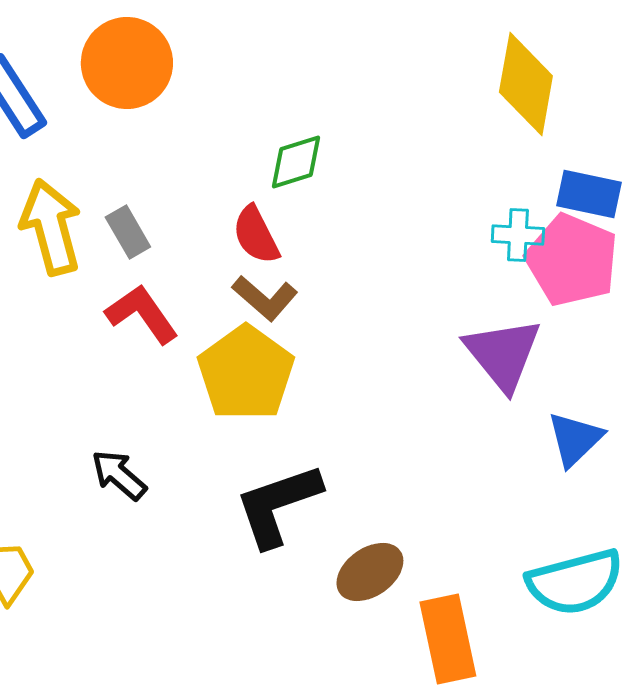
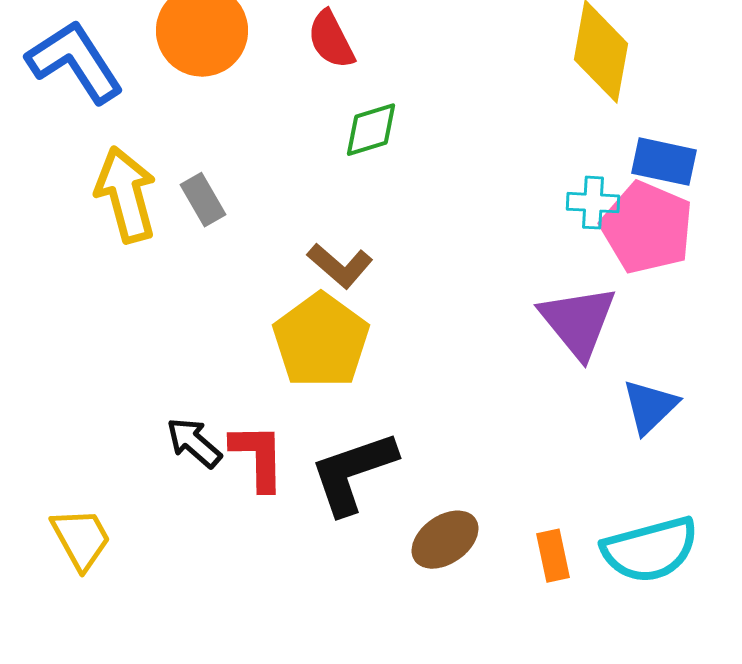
red semicircle: (256, 235) -> (331, 40), moved
red L-shape: (142, 314) -> (258, 457), moved, turned 34
orange rectangle: (448, 639) -> (553, 556), moved, size x0.6

